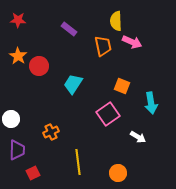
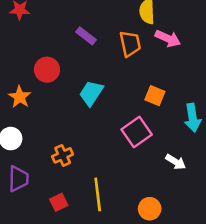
purple rectangle: (69, 29) -> (86, 36), moved
orange star: (18, 56) -> (20, 97), moved
red square: (33, 173) -> (59, 202), moved

